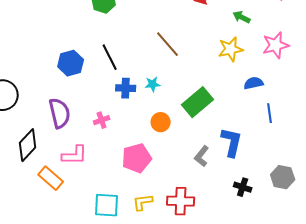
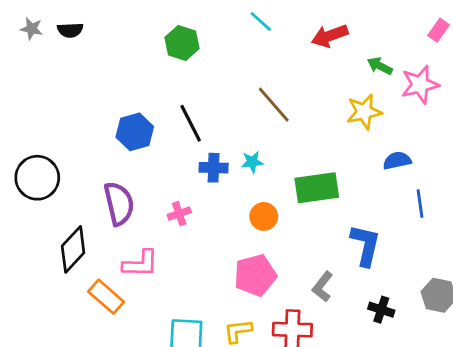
pink star: (276, 45) -> (420, 85), moved
green rectangle: (198, 102) -> (317, 188), turned 32
gray L-shape: (202, 156) -> (322, 287), moved
pink pentagon: (137, 158) -> (255, 275), moved

